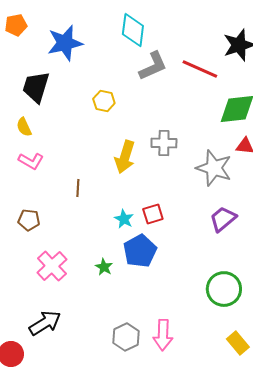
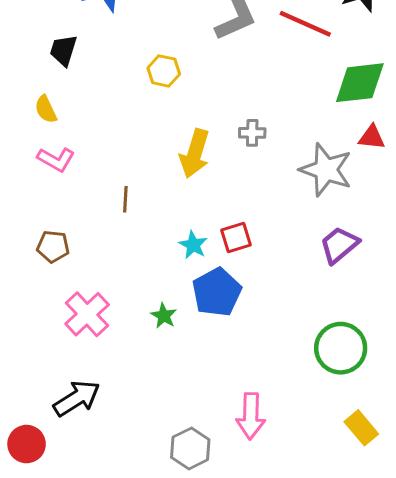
black trapezoid: (36, 87) -> (63, 50), size x0.7
gray cross: (164, 143) -> (252, 133), size x0.7
gray hexagon: (126, 337) -> (190, 448), moved

